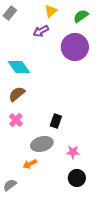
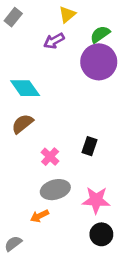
green semicircle: (81, 16) -> (100, 34), moved
pink cross: (16, 120) -> (50, 157), moved
black rectangle: (56, 121) -> (90, 146), moved
pink star: (73, 152) -> (96, 200), size x1.5

